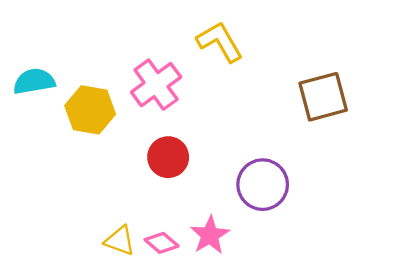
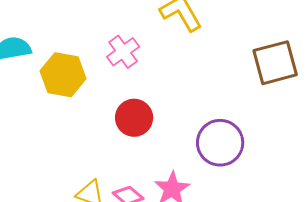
pink cross: (156, 85) -> (123, 52), size x0.7

